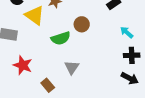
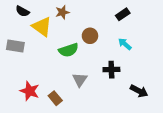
cyan arrow: (127, 32) -> (125, 44), moved
black cross: (132, 55) -> (111, 70), moved
red star: (23, 65) -> (30, 91), moved

